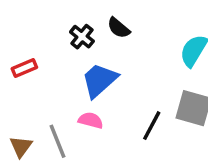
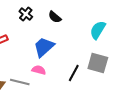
black cross: (82, 37) -> (26, 14), moved
gray line: (58, 141) -> (20, 82), turned -54

